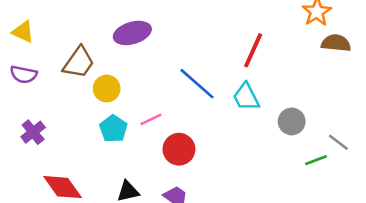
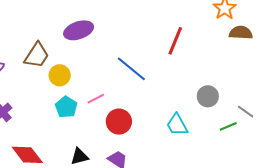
cyan trapezoid: (246, 97) -> (177, 125), moved

